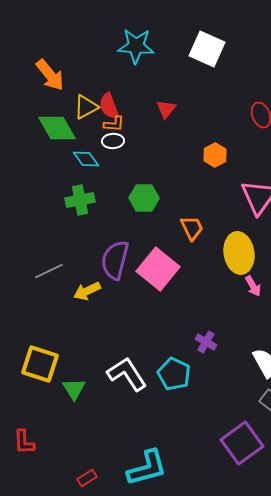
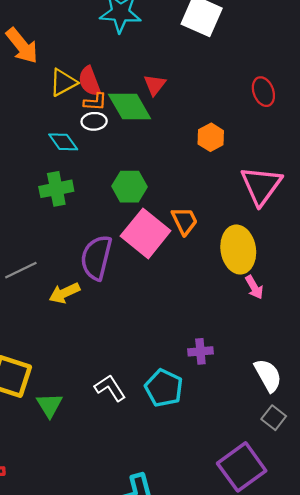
green diamond: (57, 128) -> (130, 106), moved
pink square: (158, 269) -> (146, 233), moved
purple cross: (206, 342) -> (200, 351), turned -35
white L-shape: (127, 374) -> (110, 388), size x0.7

